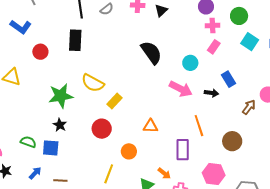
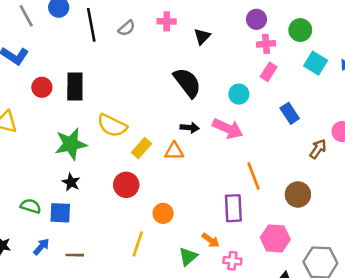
black triangle: (161, 10) -> (202, 37), moved
black rectangle: (75, 40) -> (75, 86), moved
black arrow: (211, 93) -> (190, 128), moved
orange triangle: (150, 126) -> (174, 151), moved

